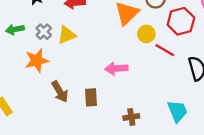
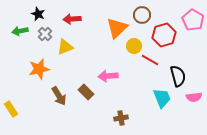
green arrow: (15, 29) -> (20, 31), moved
gray cross: (44, 32) -> (45, 34), moved
brown rectangle: (91, 97) -> (86, 92), moved, turned -42
cyan trapezoid: (177, 111) -> (162, 98), moved

